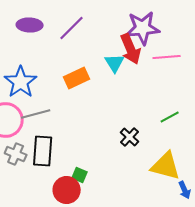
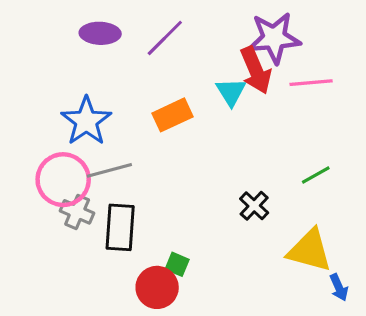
gray cross: (16, 154) -> (77, 212), moved

